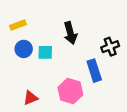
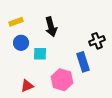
black arrow: (70, 33) -> (51, 27), moved
cyan square: (45, 52) -> (40, 54), moved

